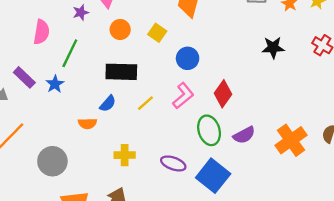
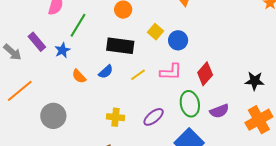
yellow square: (157, 33) -> (155, 32), moved
black star: (273, 48) -> (255, 81), moved
pink L-shape: (183, 96) -> (171, 72), turned 35
orange semicircle: (87, 124) -> (79, 76), moved, turned 42
purple ellipse: (173, 163) -> (154, 117), moved, turned -65

